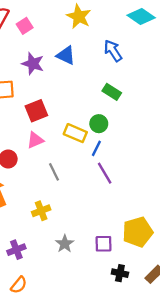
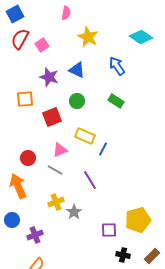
green circle: (99, 124) -> (77, 101), moved
pink triangle: (35, 140) -> (60, 150), moved
gray line: (54, 172) -> (55, 170), moved, turned -35
purple line: (105, 173) -> (90, 180), moved
gray star: (65, 244) -> (74, 212), moved

